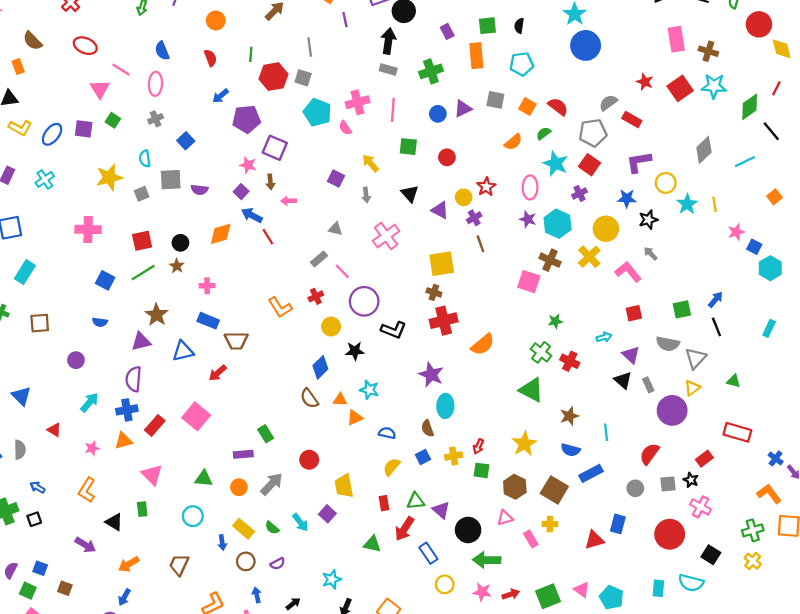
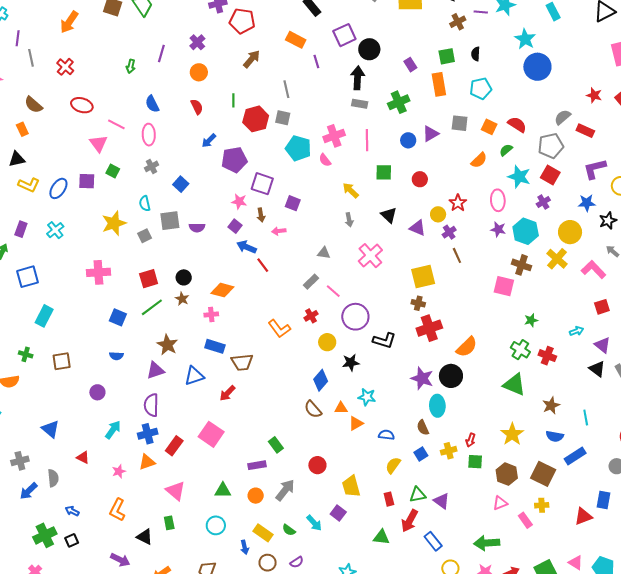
purple square: (336, 179) -> (293, 203), moved
orange diamond: (221, 234) -> (222, 290), moved, turned 35
black circle: (468, 530) -> (451, 376), moved

